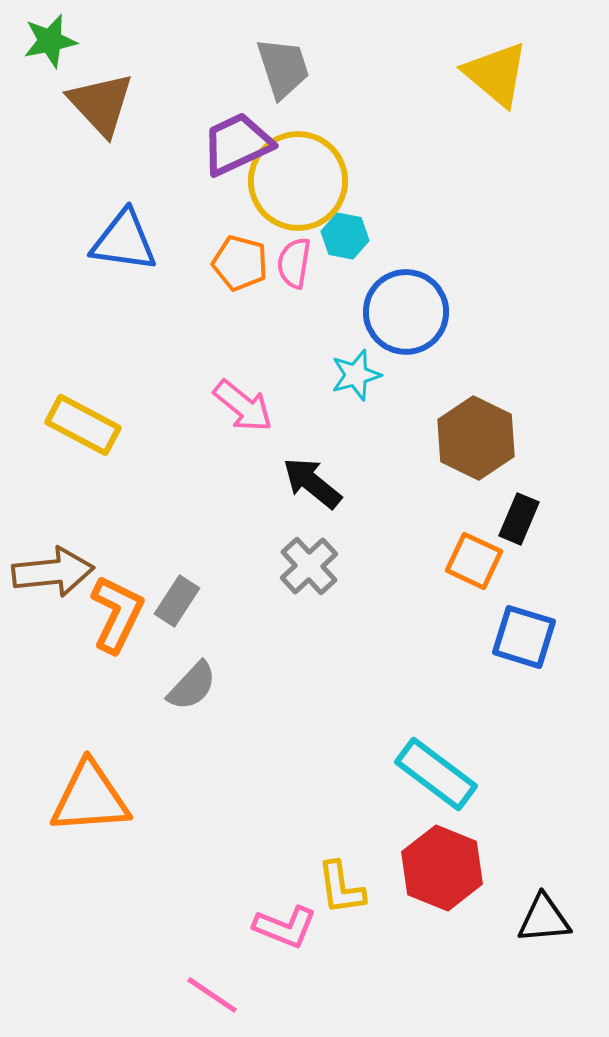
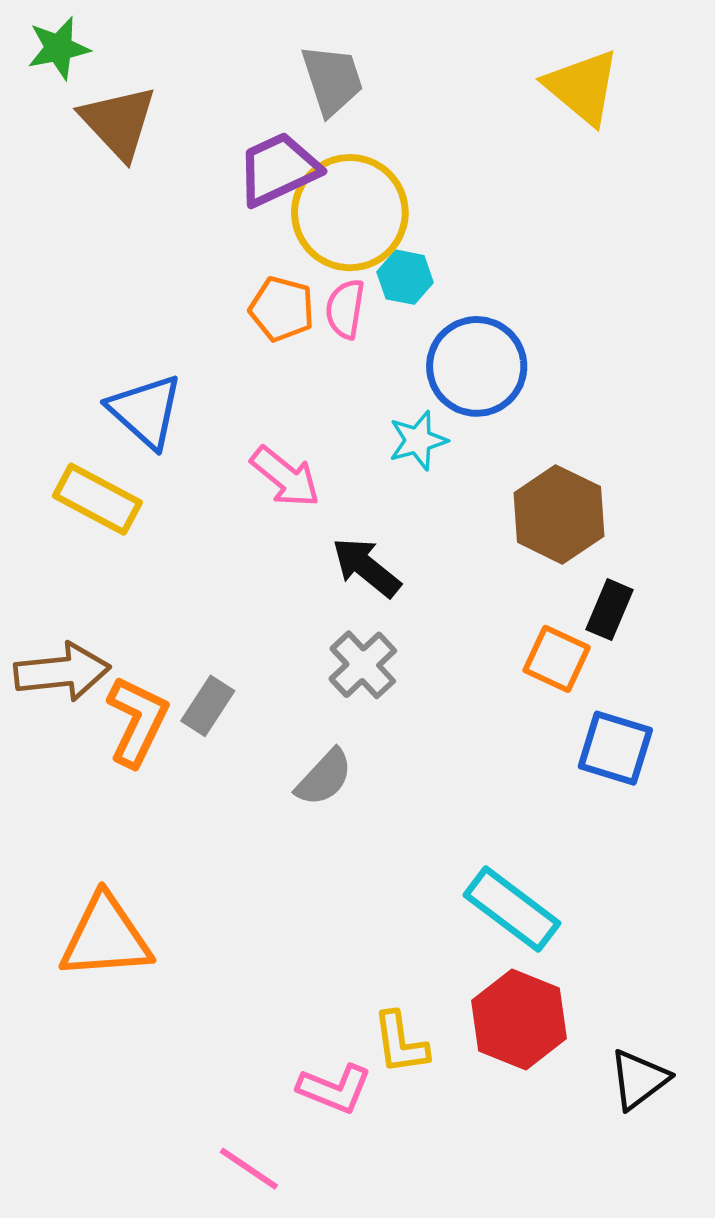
blue triangle: (124, 241) -> (146, 411), moved, turned 34
gray semicircle: (192, 686) -> (324, 778), moved
black triangle: (544, 919) -> (639, 1079), turned -32

